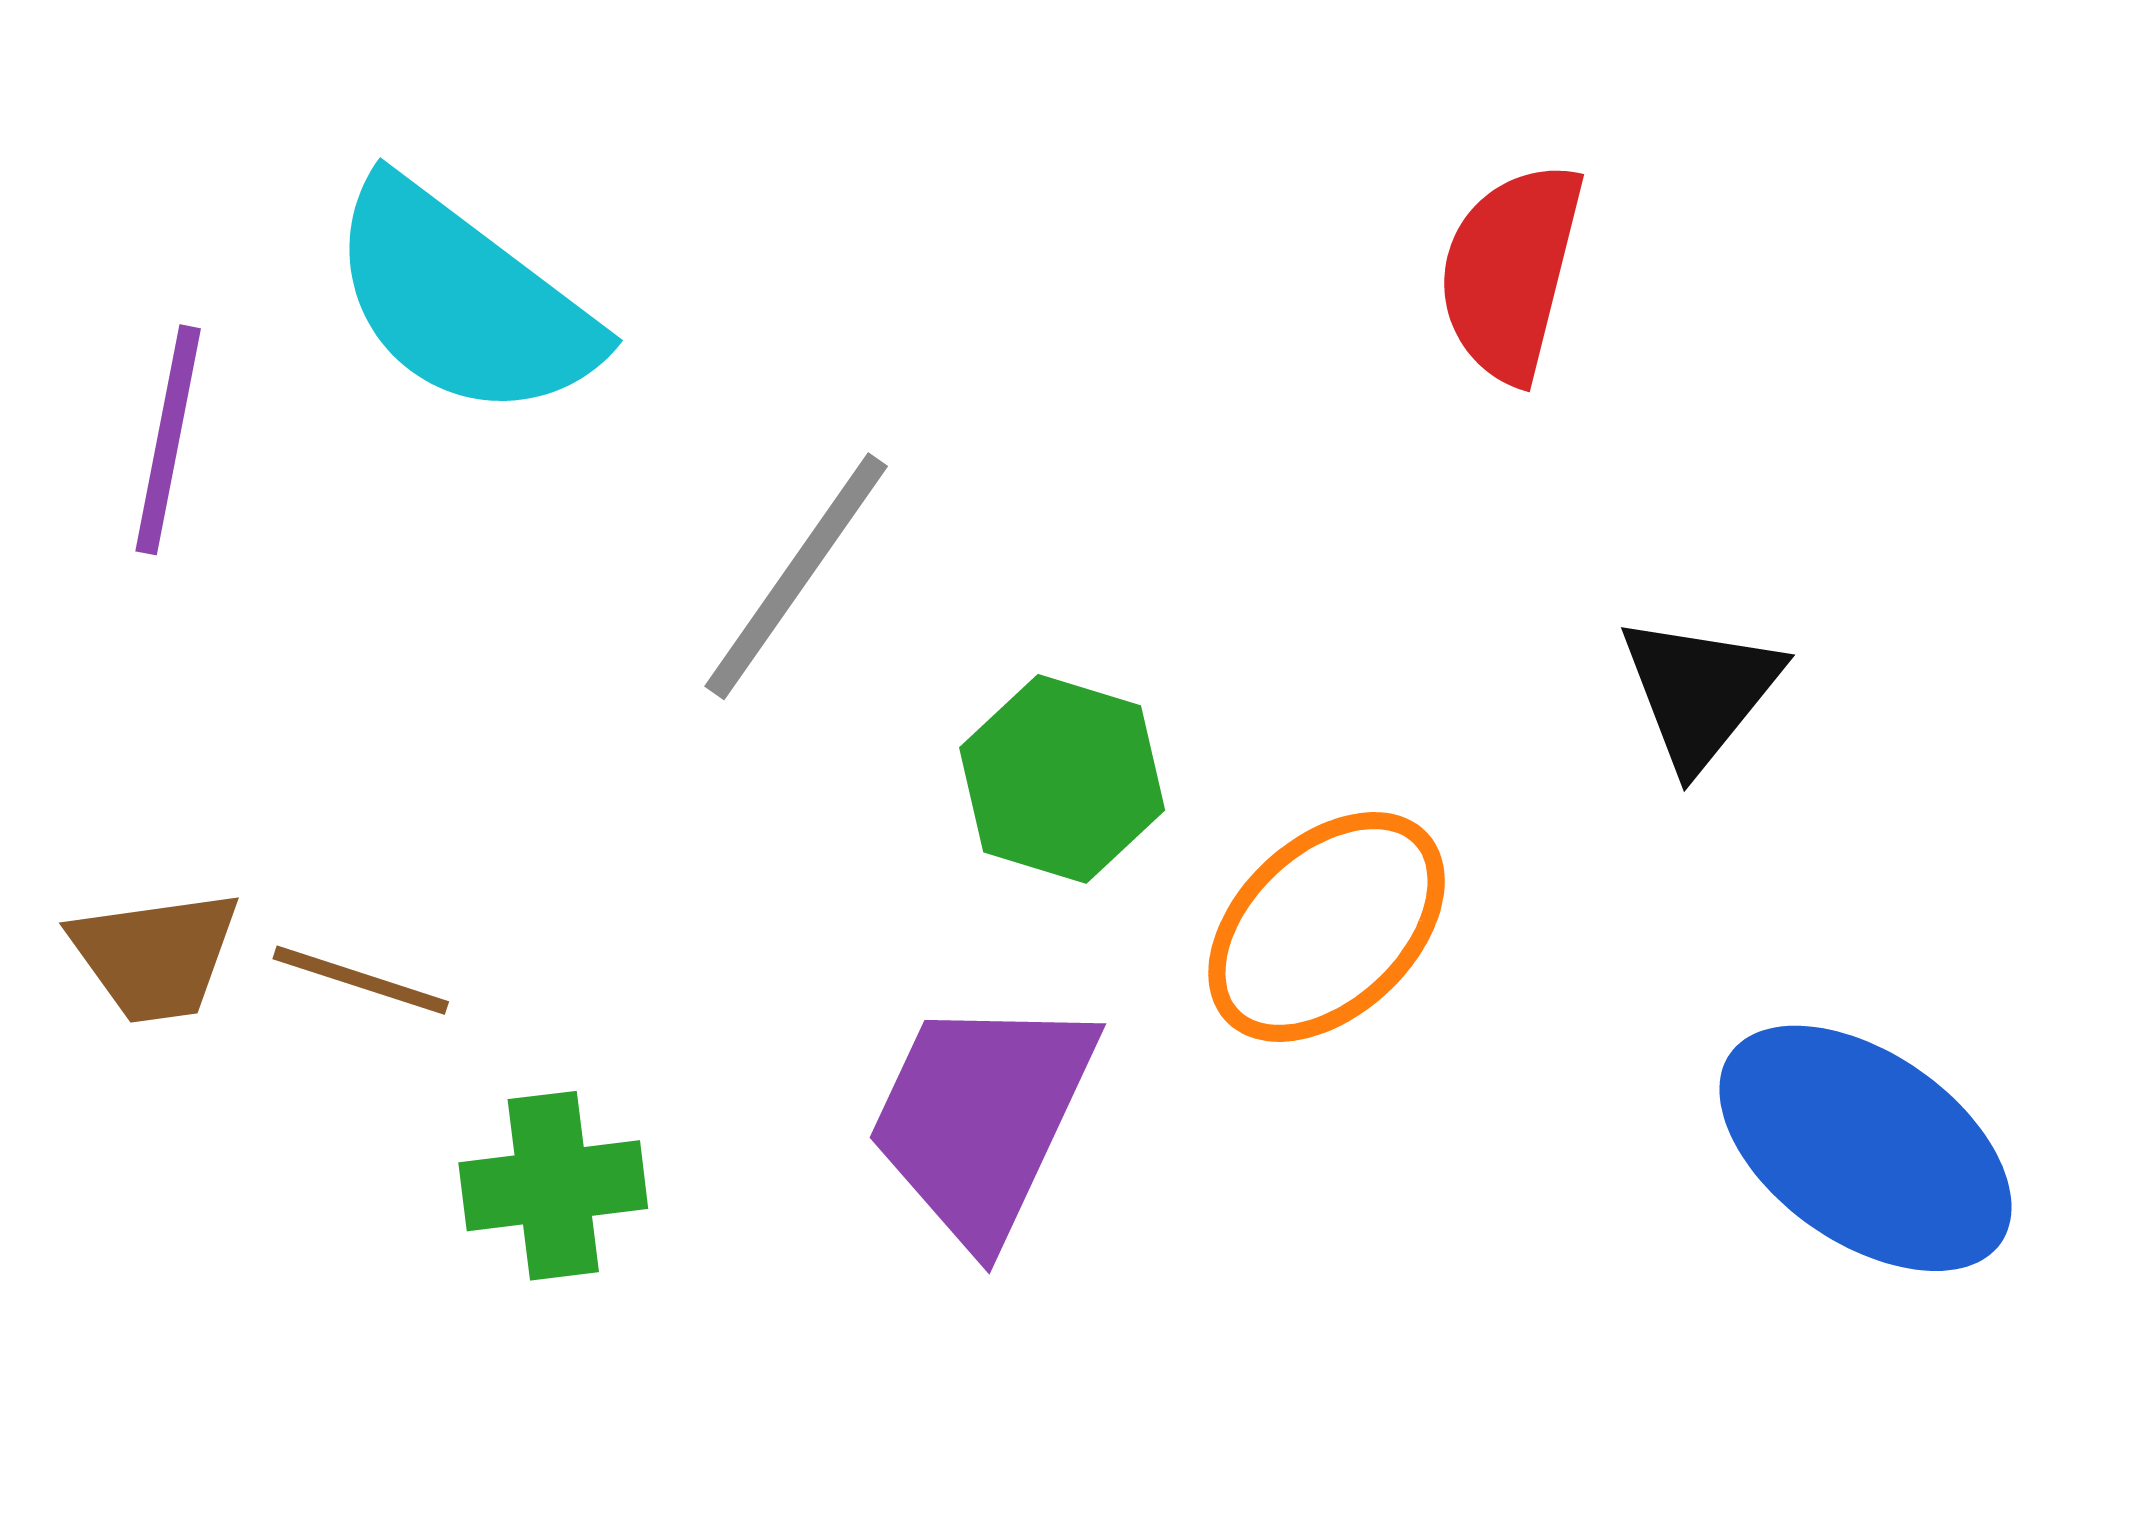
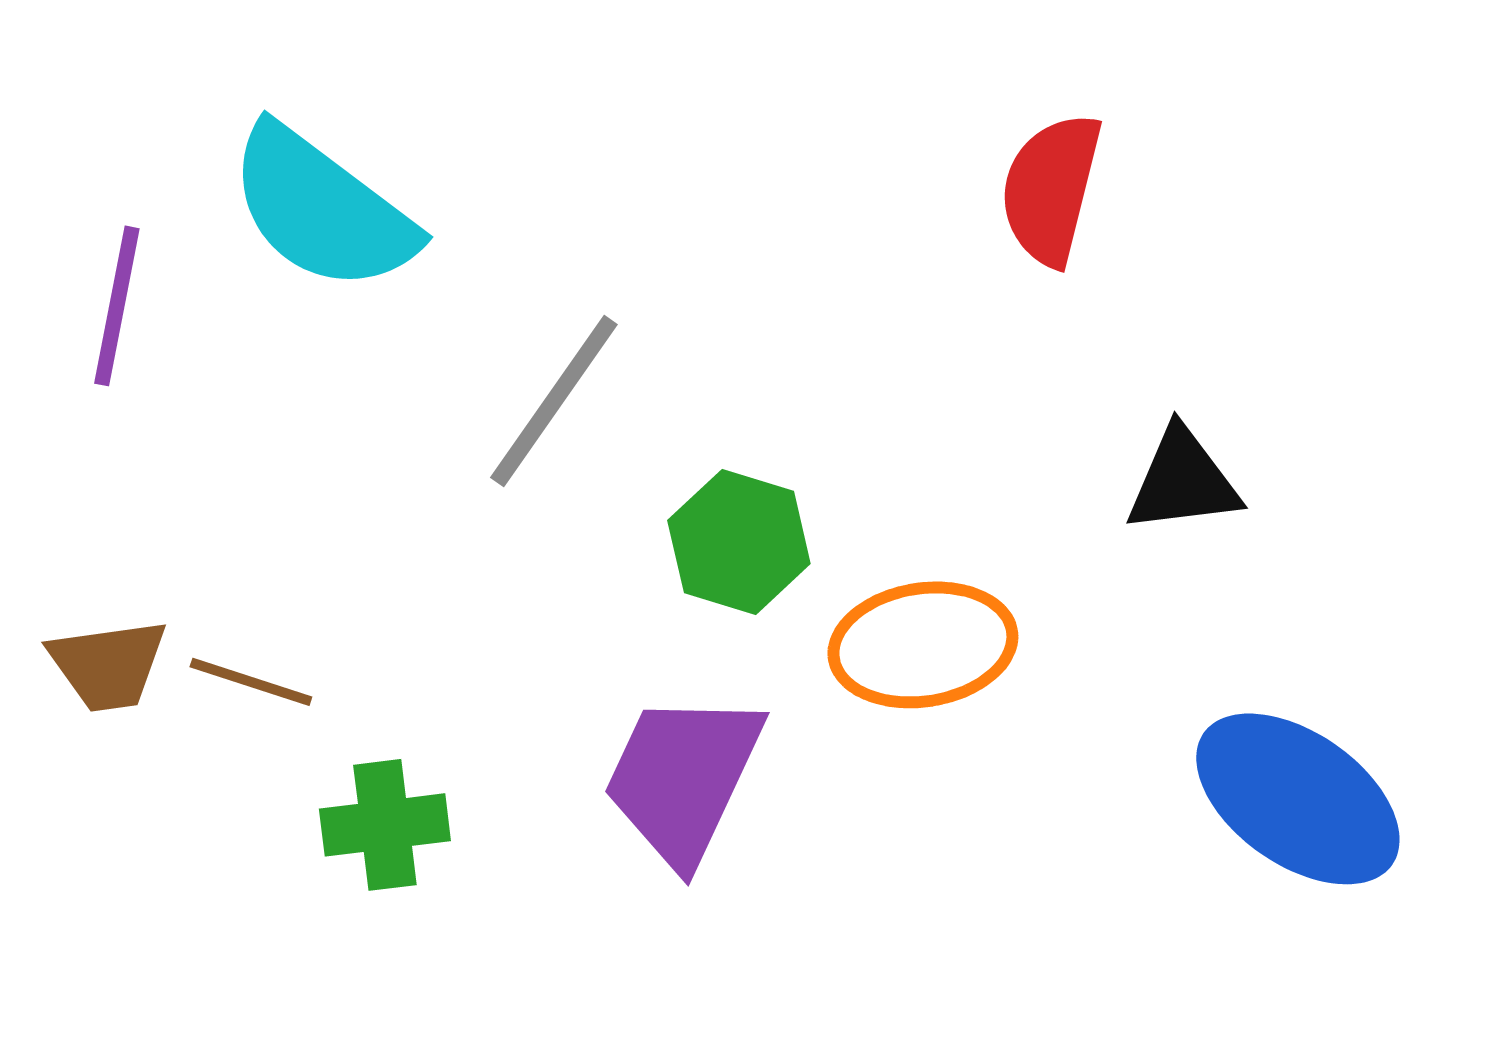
black triangle: (1700, 691) -> (1183, 481), turned 44
orange ellipse: (1327, 927) -> (923, 645), turned 34

